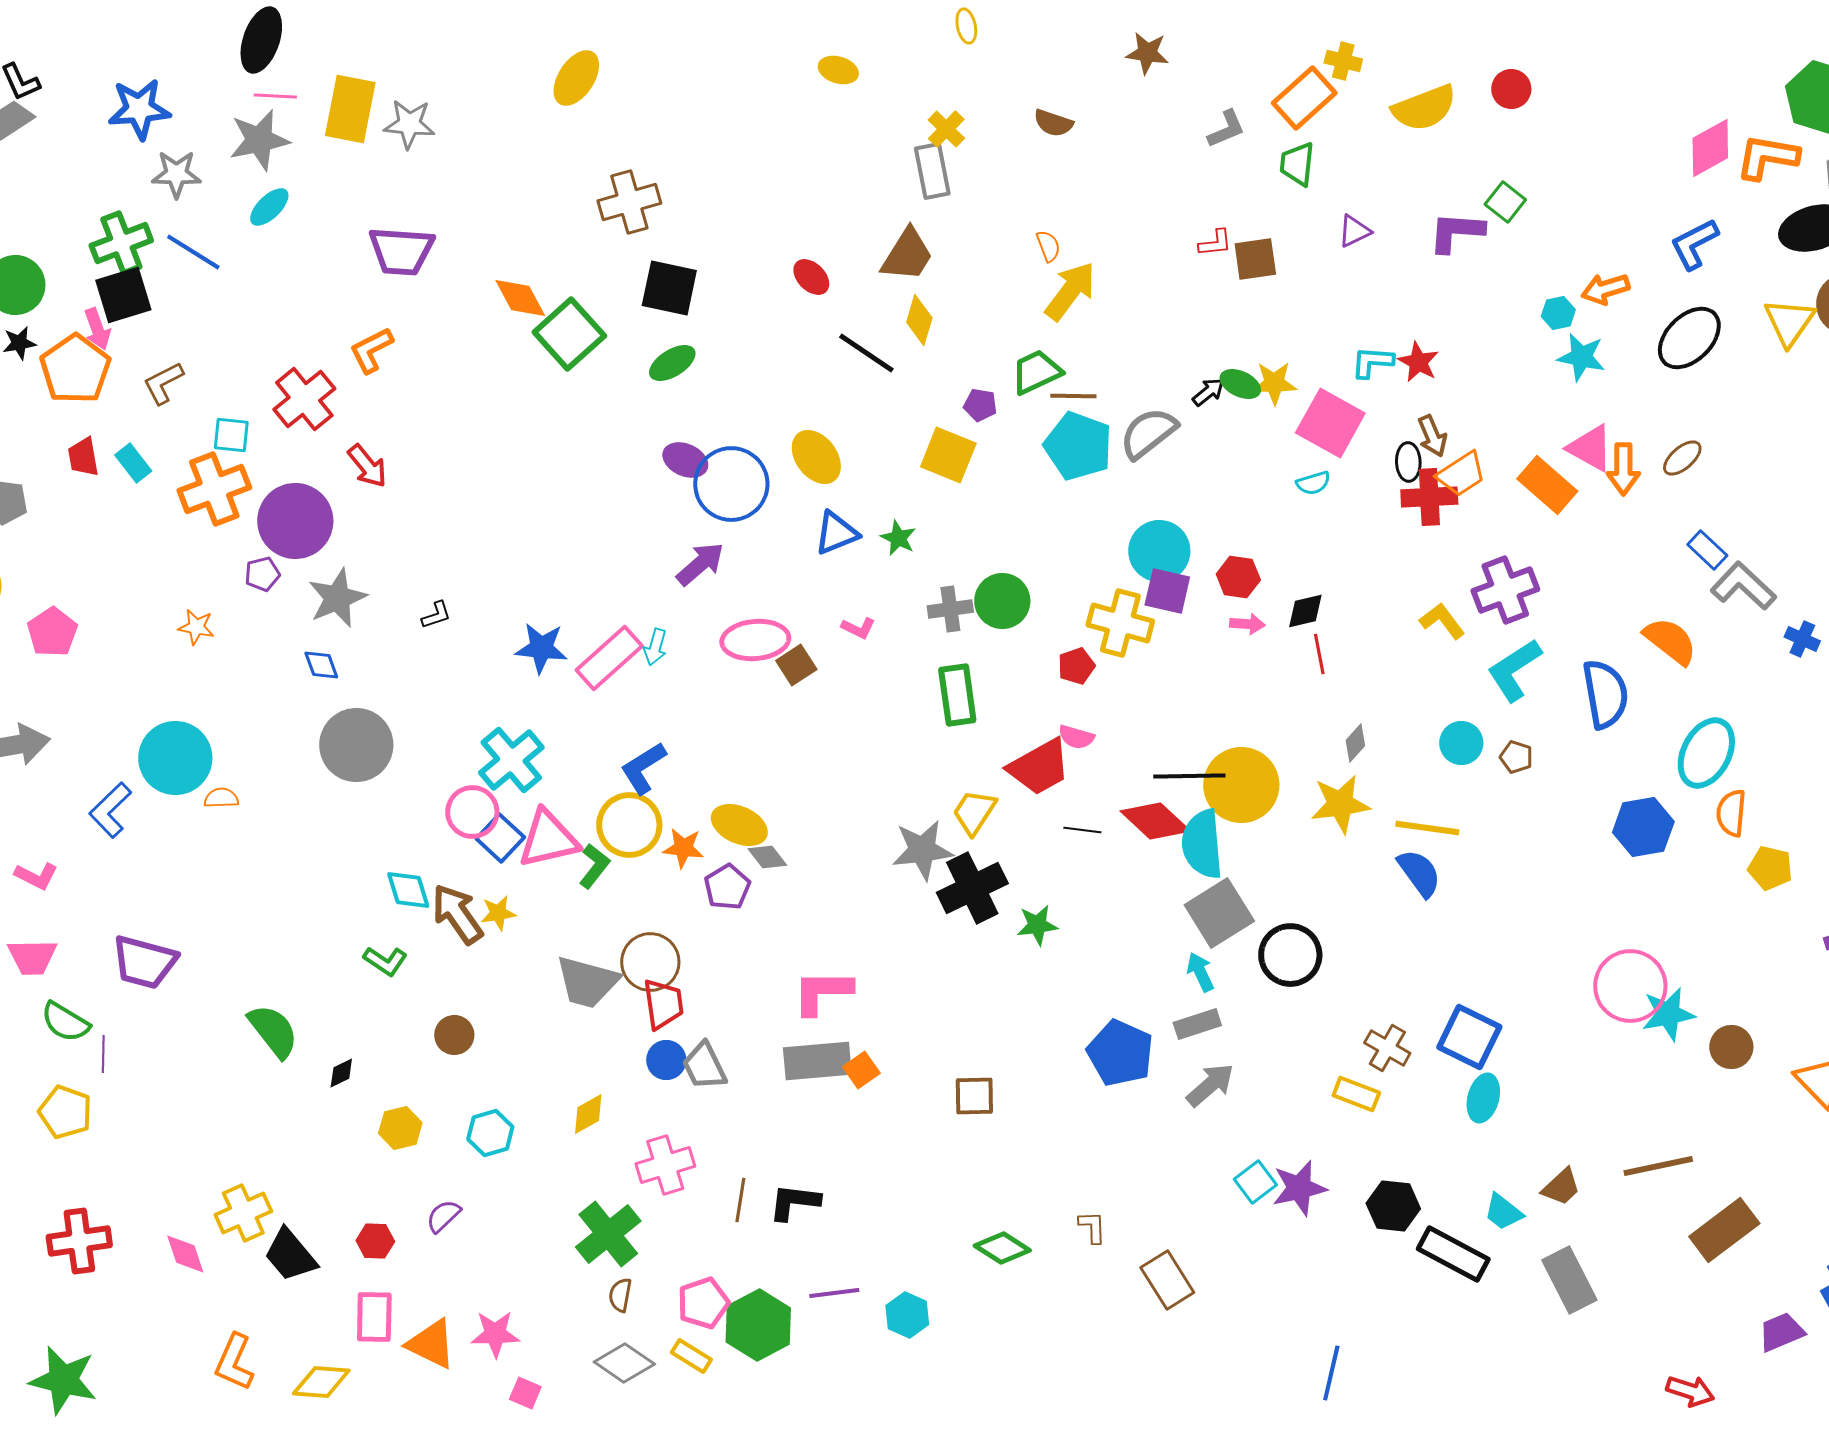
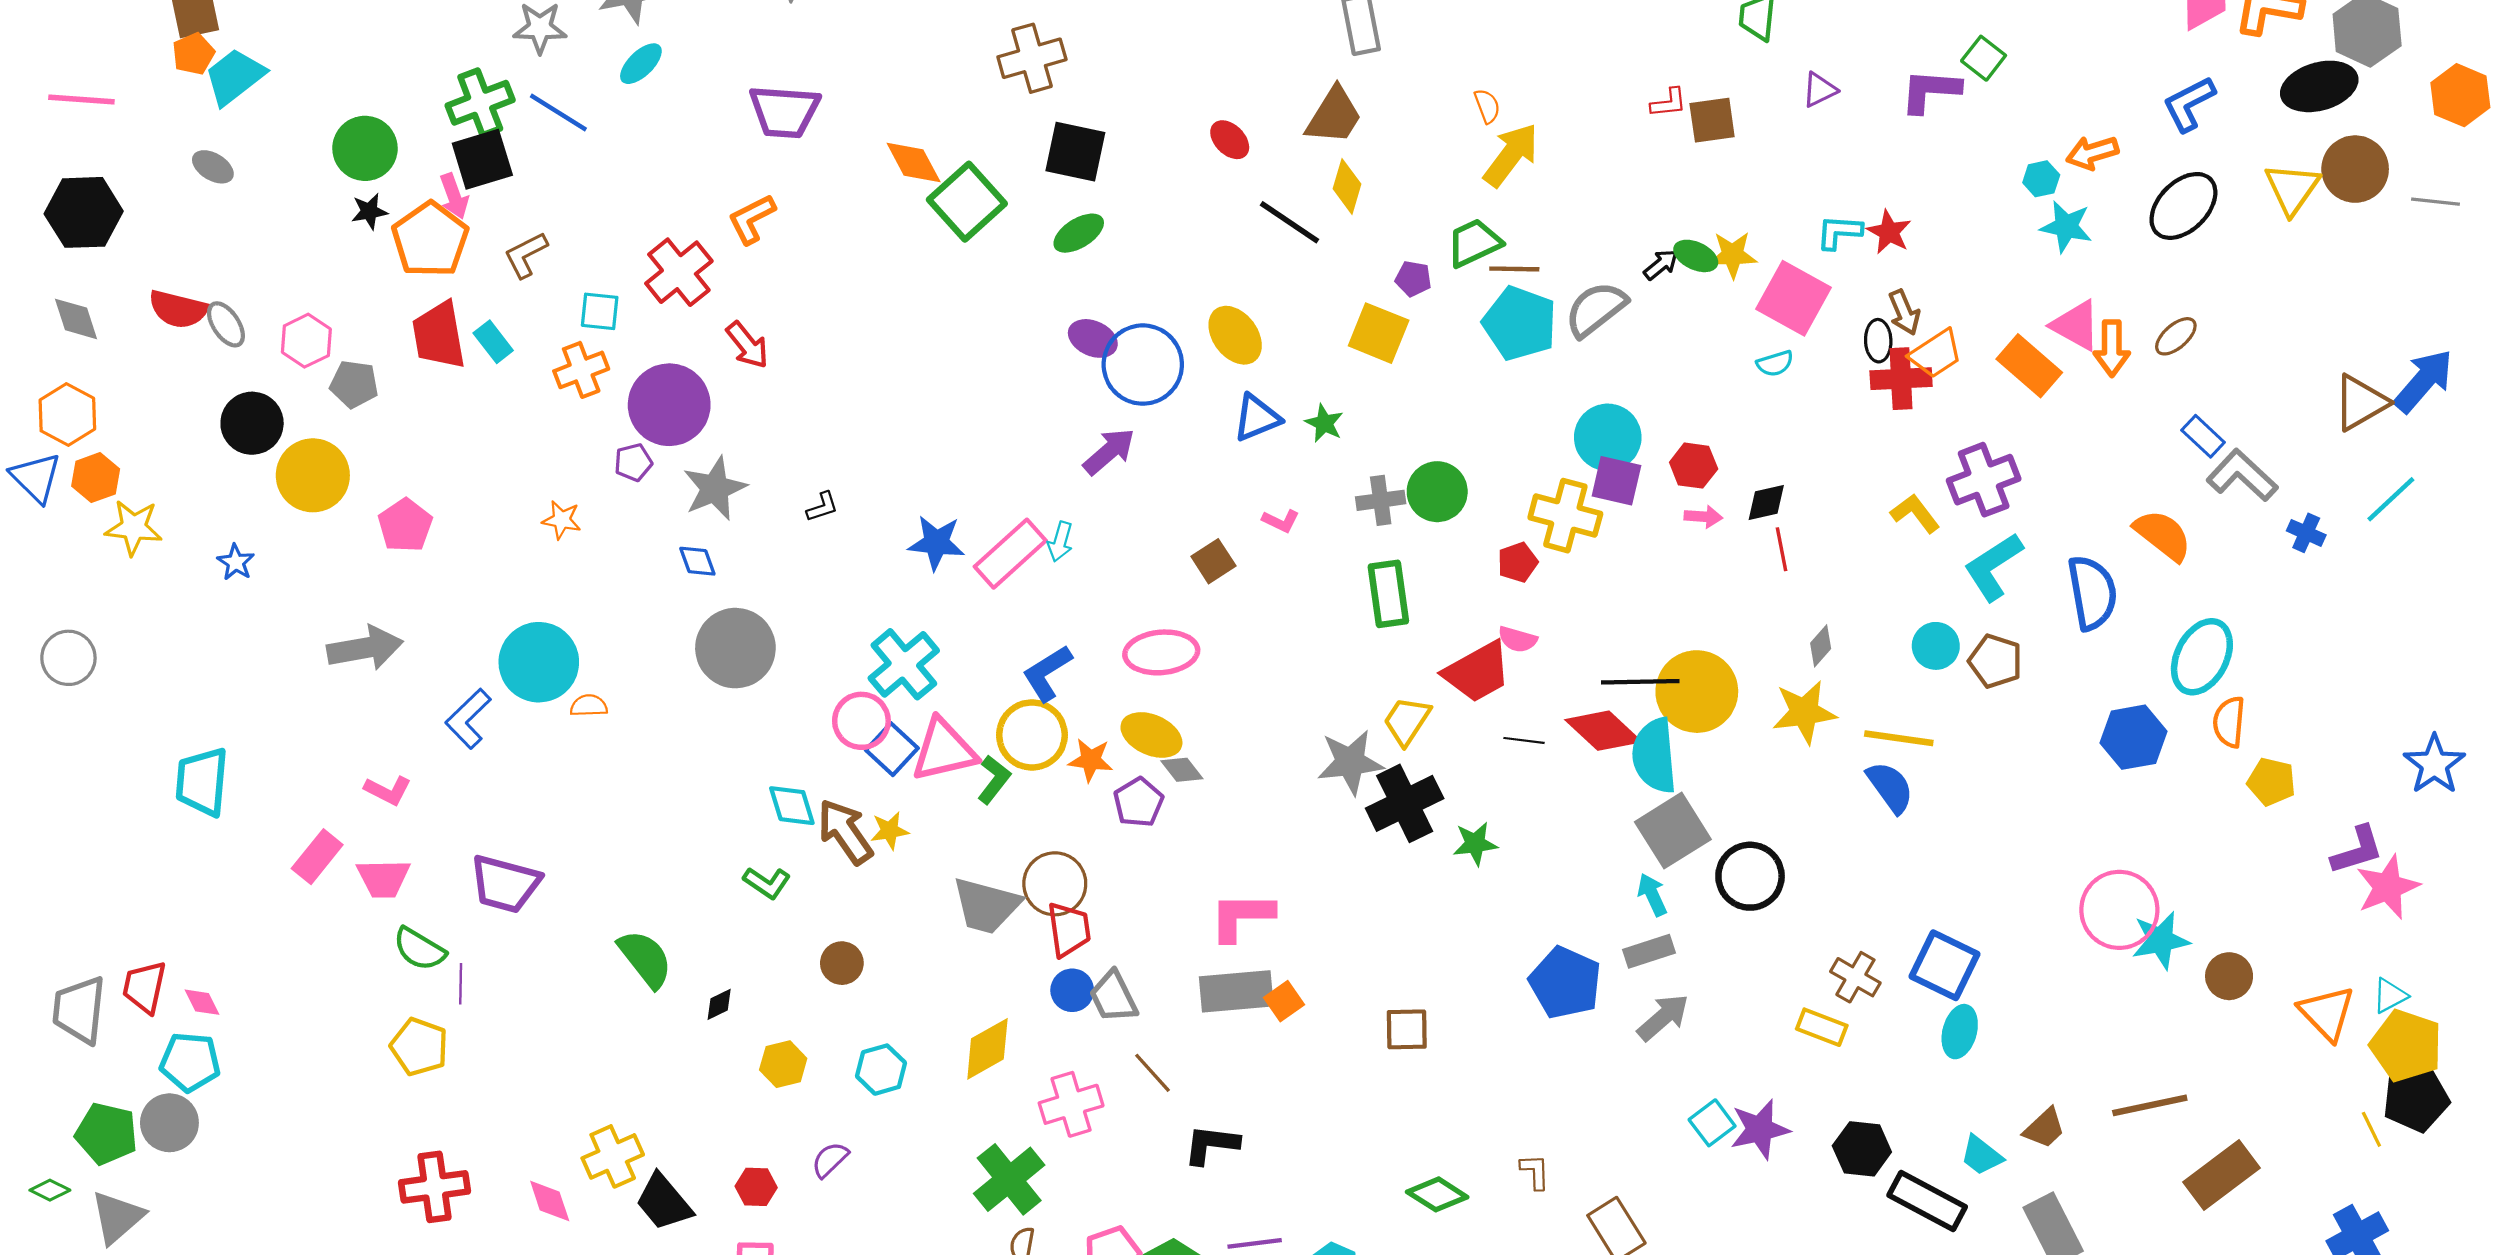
red trapezoid: (83, 457) -> (439, 335), size x1.6
orange cross: (214, 489) -> (581, 370), size x0.7
pink ellipse: (755, 640) -> (1161, 652), moved
brown pentagon: (1516, 757) -> (1996, 661), size x1.5
yellow diamond: (588, 1114) -> (987, 1049), size x1.4
brown line: (740, 1200) -> (1153, 1073), moved, turned -51

